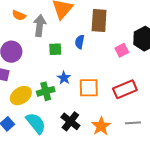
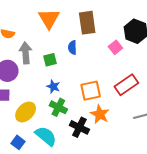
gray arrow: (40, 26) -> (26, 53), moved
blue star: (64, 78) -> (53, 87), moved
green cross: (46, 91) -> (58, 107), moved, turned -36
orange star: (101, 126) -> (100, 114), moved

